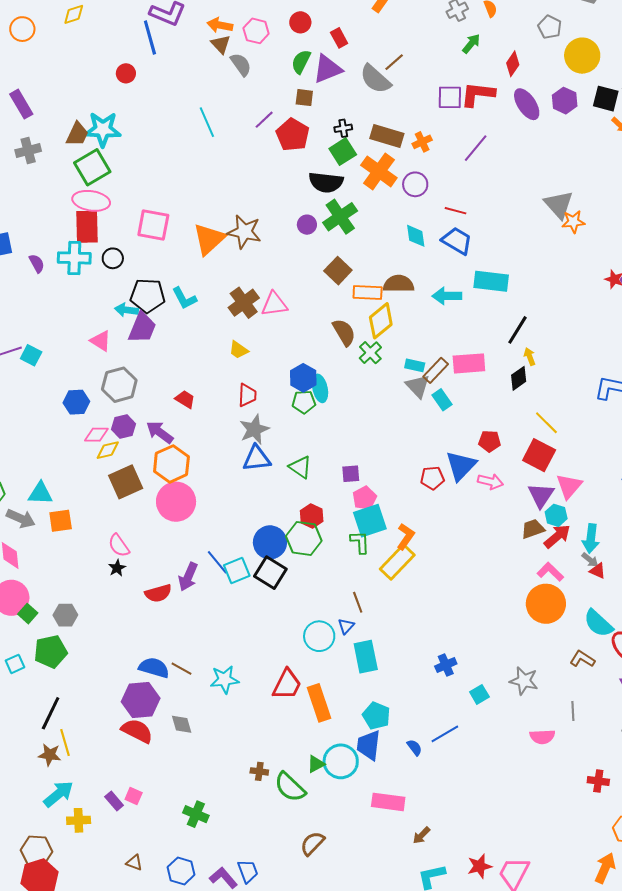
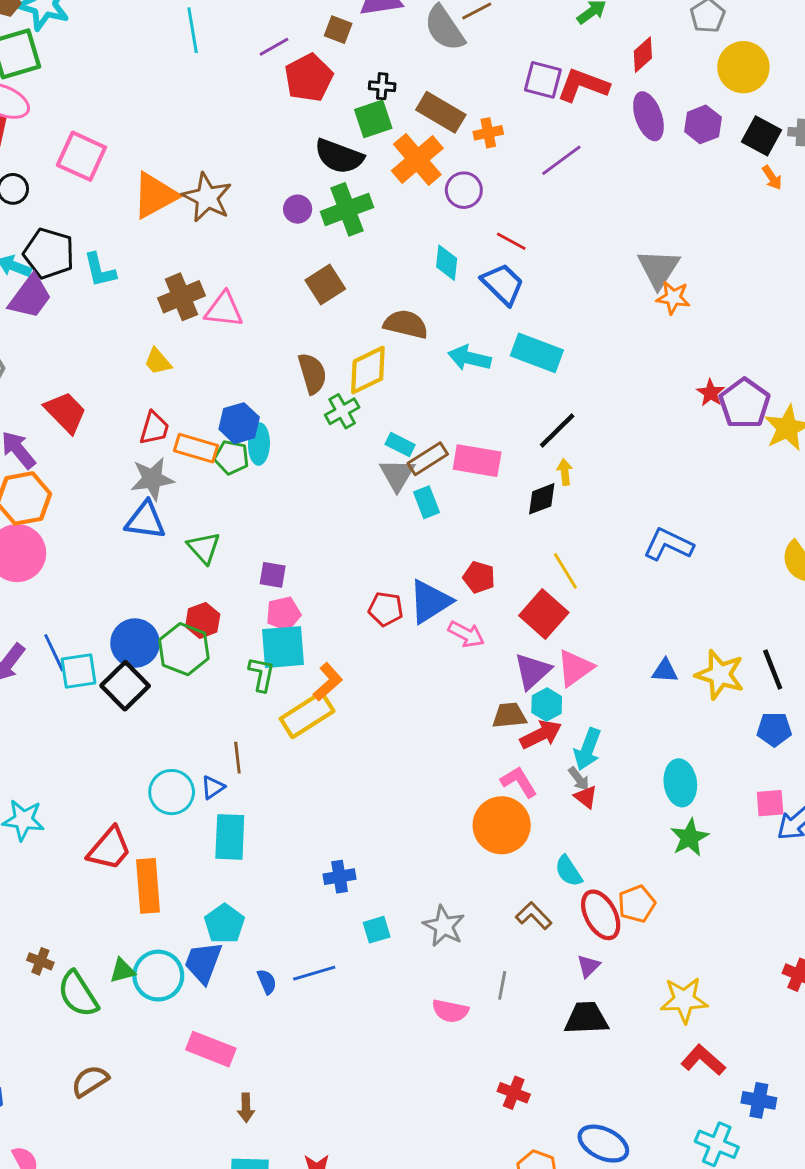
orange rectangle: (368, 292) -> (196, 448), moved
red trapezoid: (185, 399) -> (66, 412), size x1.5
cyan semicircle: (598, 623) -> (569, 871), size x0.7
brown arrow: (421, 835) -> (246, 1108), turned -60

